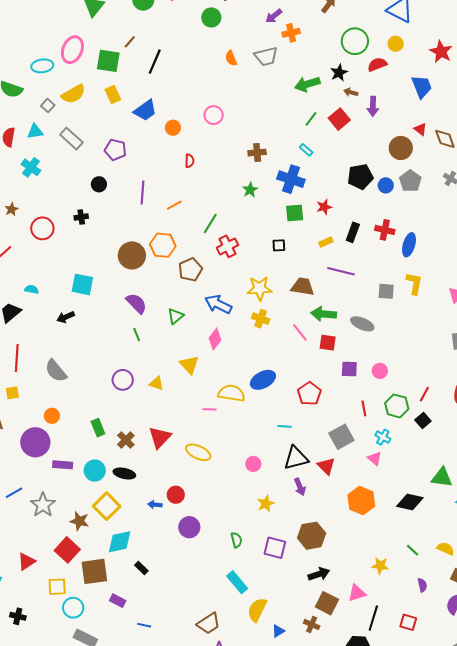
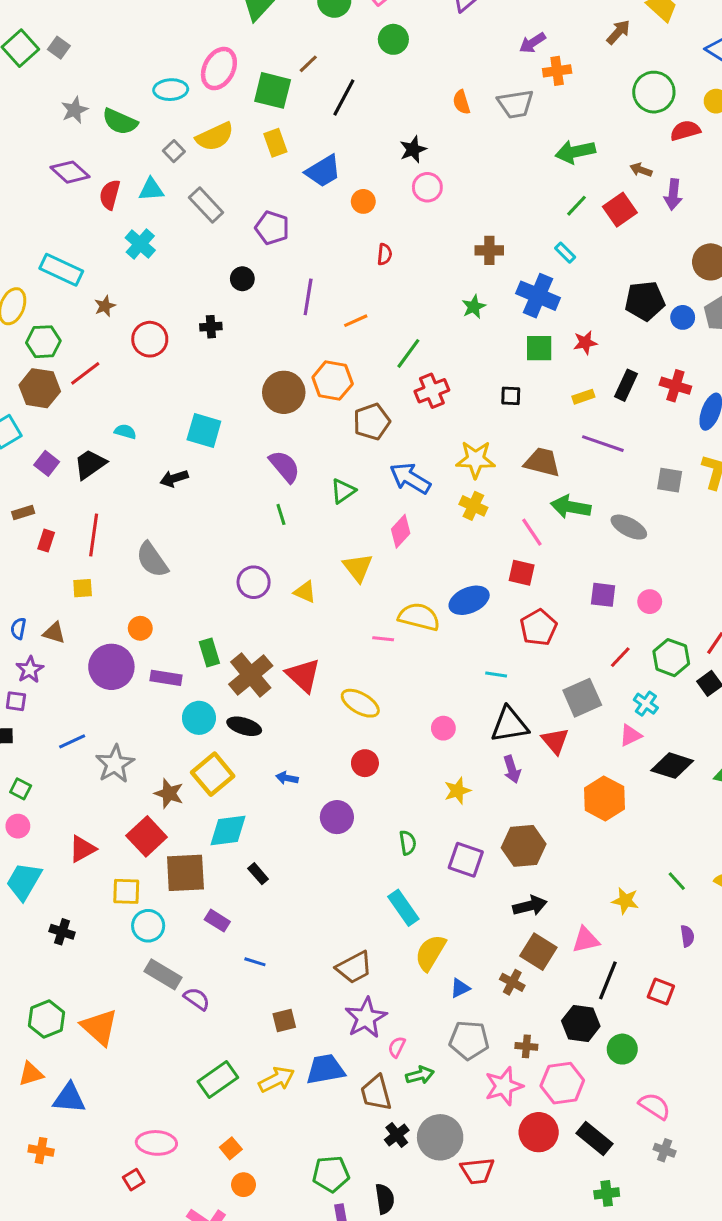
green circle: (211, 17) -> (393, 39), moved
black star: (339, 73) -> (413, 149), moved
red square: (328, 343) -> (522, 573), moved
red line: (364, 408) -> (620, 657), turned 49
red triangle: (160, 437) -> (303, 675), turned -35
brown cross: (126, 440) -> (251, 675), size x1.6
pink triangle: (375, 458) -> (630, 735), turned 49
purple rectangle: (63, 465) -> (166, 678), moved
red circle: (176, 495) -> (365, 763), moved
black diamond: (410, 502) -> (672, 766), moved

